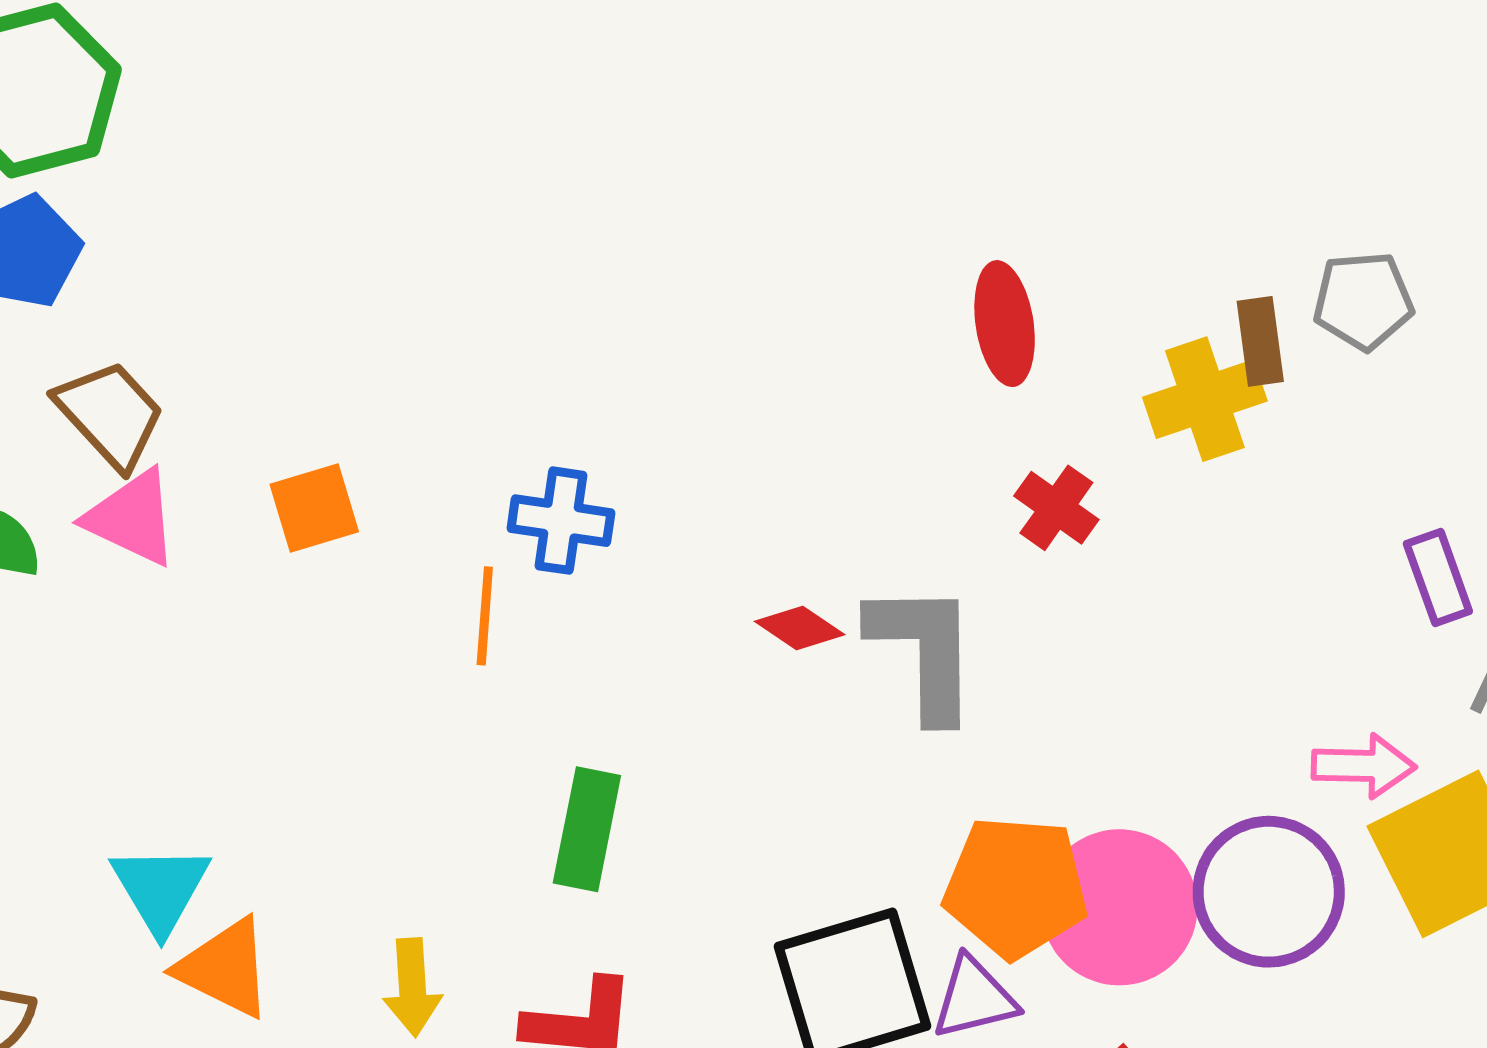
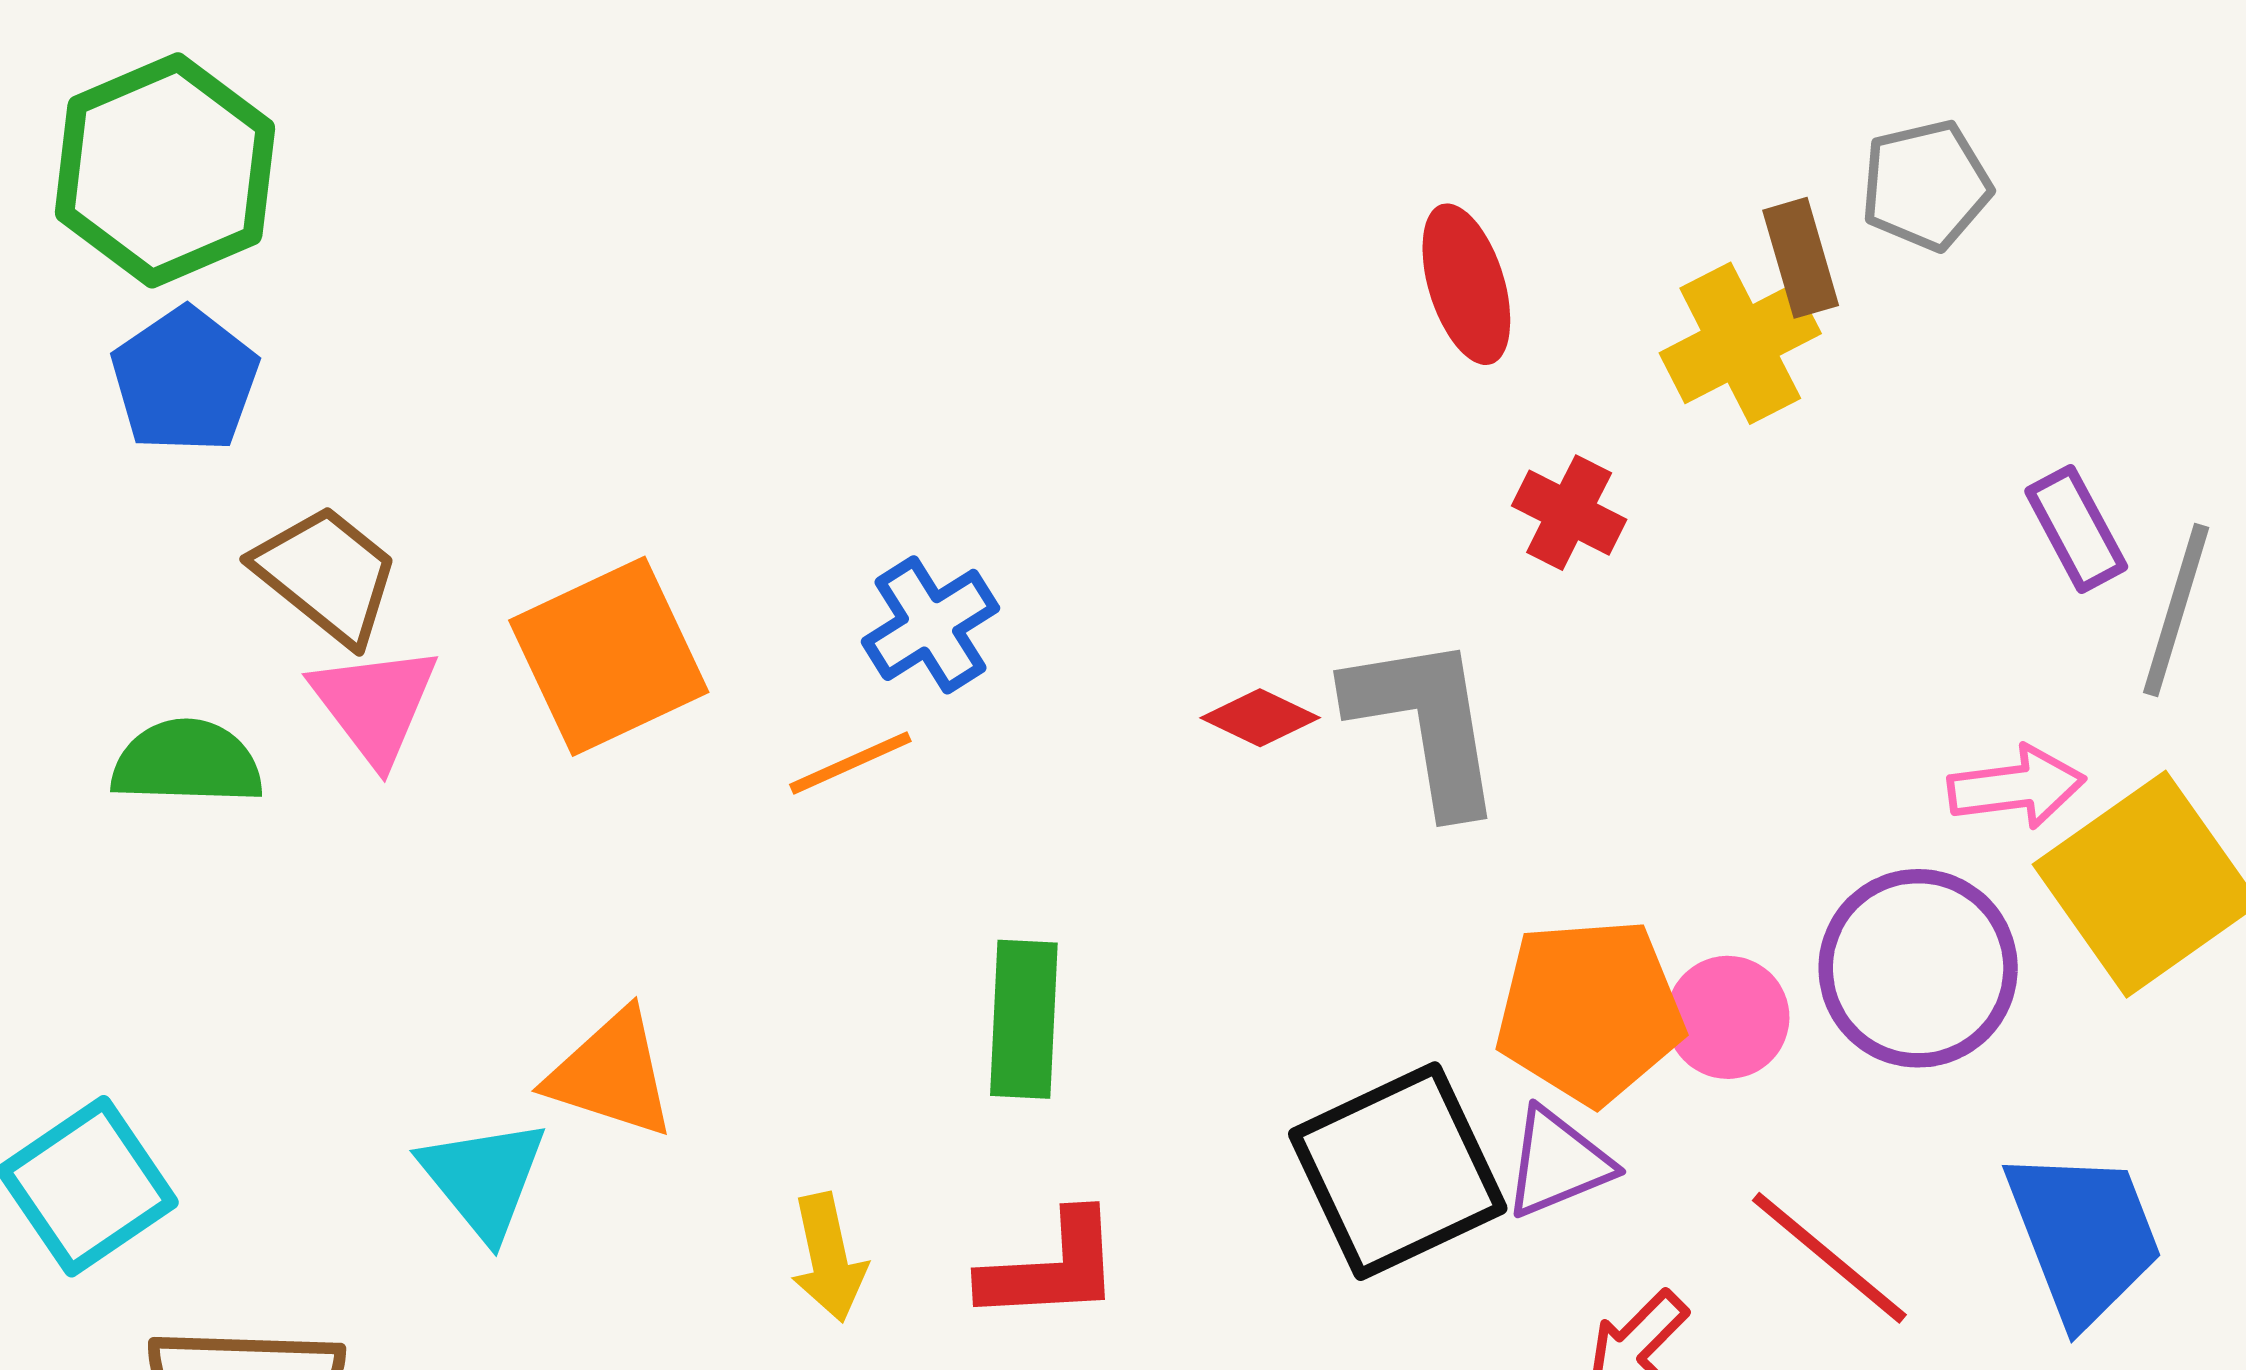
orange square: (314, 508) -> (609, 656), size x1.6
pink triangle: (132, 518) -> (375, 704), turned 36
blue cross: (561, 521) -> (930, 625), turned -32
orange line: (485, 616) -> (850, 763), turned 70
pink circle: (1119, 907) -> (1728, 1017), size x0.6
orange triangle: (225, 968) -> (611, 1074), moved

